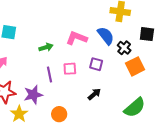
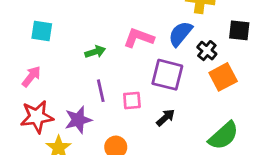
blue semicircle: (106, 36) -> (180, 34), turned -102
purple square: (96, 64) -> (167, 75), size x1.6
pink square: (70, 69) -> (132, 101), moved

